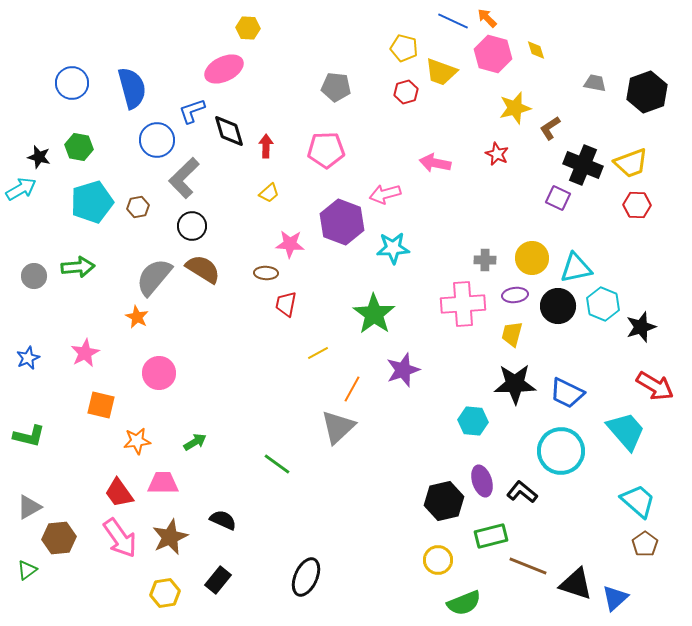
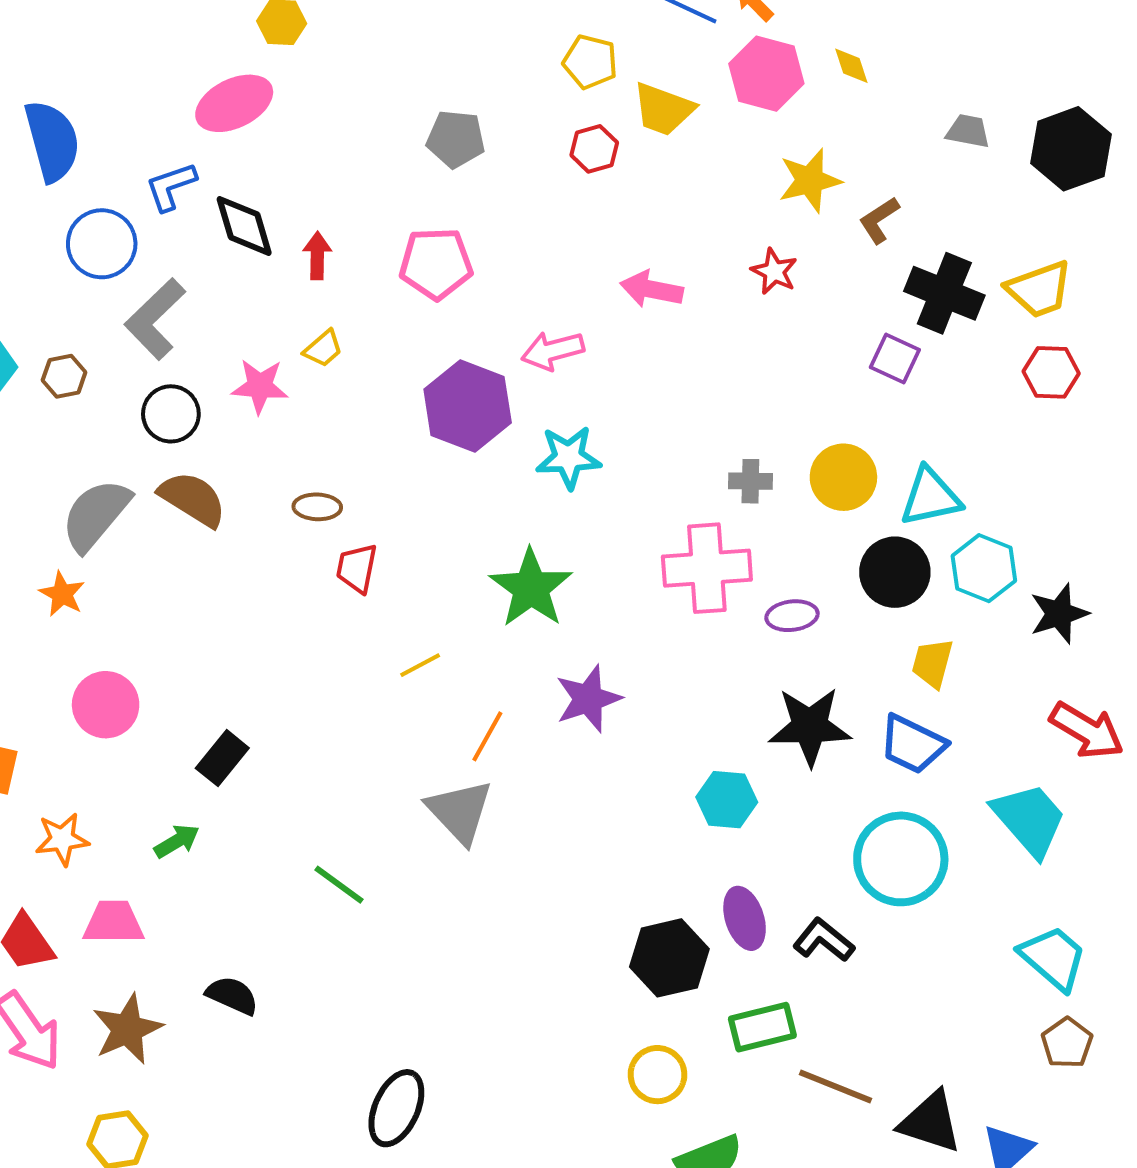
pink star: (290, 244) -> (260, 386), moved
purple ellipse: (515, 295) -> (792, 616), moved
yellow trapezoid: (512, 334) -> (932, 663), moved
gray triangle: (338, 427) -> (460, 812), turned -30
black rectangle: (218, 580) -> (222, 758), moved

